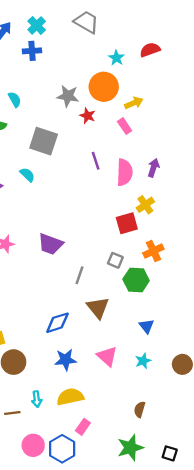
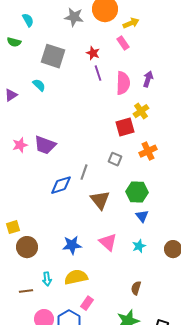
red star: (88, 116) -> (93, 53), moved
purple trapezoid: (51, 244) -> (45, 145), moved
green hexagon: (136, 280) -> (137, 192), moved
blue diamond: (57, 323) -> (61, 185), moved

